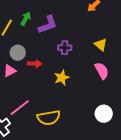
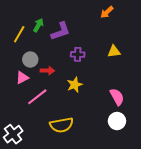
yellow triangle: (101, 45) -> (114, 51), turned -48
pink semicircle: (102, 71) -> (117, 97), moved
pink line: (20, 108) -> (37, 97), moved

